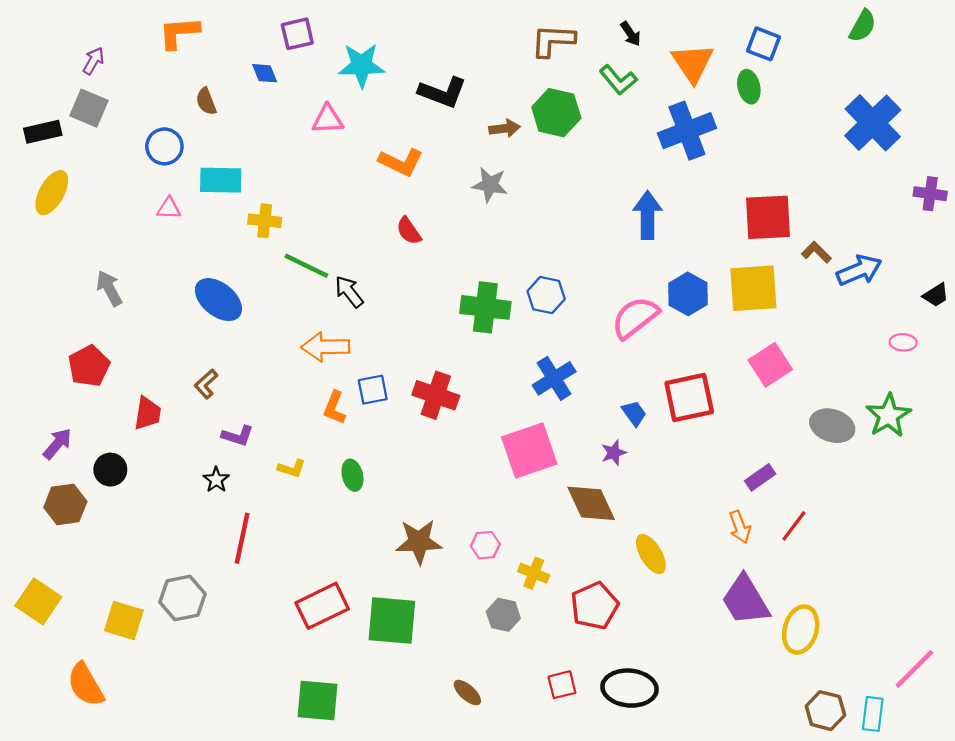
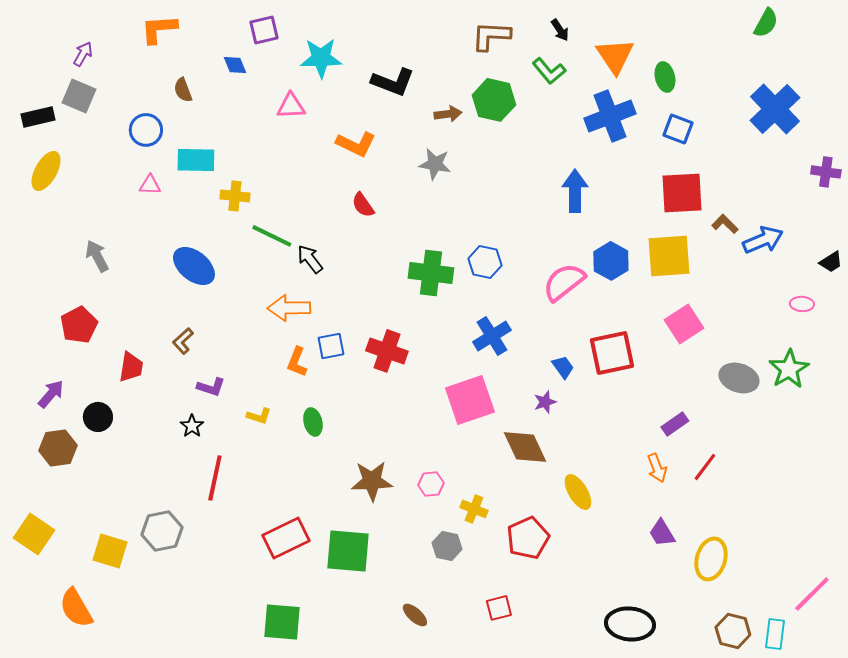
blue square: (763, 44) -> (678, 129), moved
purple trapezoid: (745, 600) -> (662, 533), size x0.6
black ellipse: (629, 688) -> (630, 624), moved

